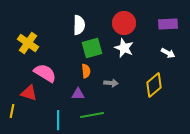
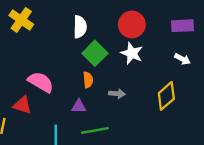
yellow cross: (28, 43) -> (21, 20), moved
green square: (92, 48) -> (95, 53), turned -30

